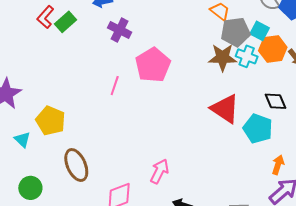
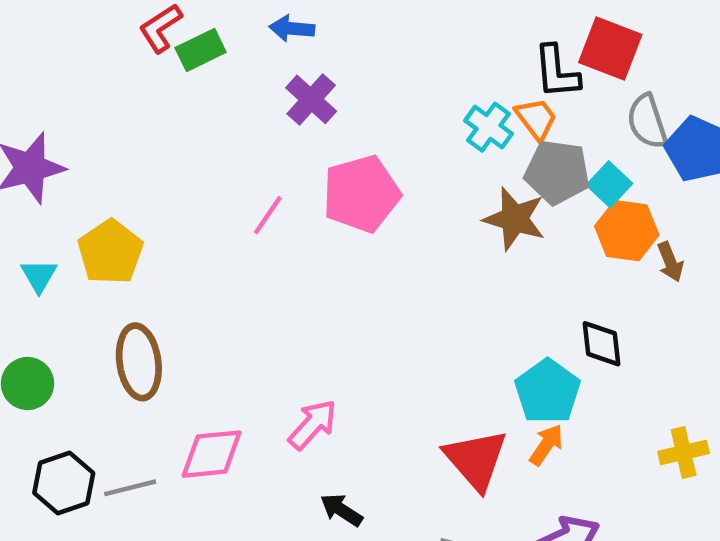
cyan cross: (247, 56) -> (489, 127), moved
red triangle: (225, 109) -> (476, 460), moved
orange arrow: (278, 165) -> (546, 445), moved

